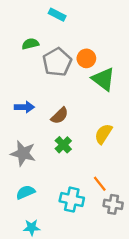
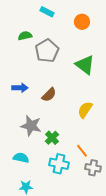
orange circle: (86, 58) -> (82, 22), moved
green cross: (63, 145) -> (52, 138), moved
gray star: (23, 153) -> (31, 126), moved
cyan semicircle: (26, 192) -> (21, 158), turned 35

